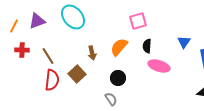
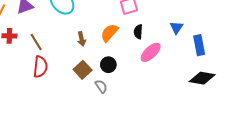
pink ellipse: (159, 66) -> (151, 52), turned -60
brown square: (77, 74) -> (83, 70), moved

